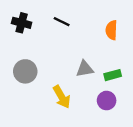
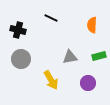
black cross: (22, 23) -> (18, 30), moved
green rectangle: (113, 75) -> (99, 56), moved

